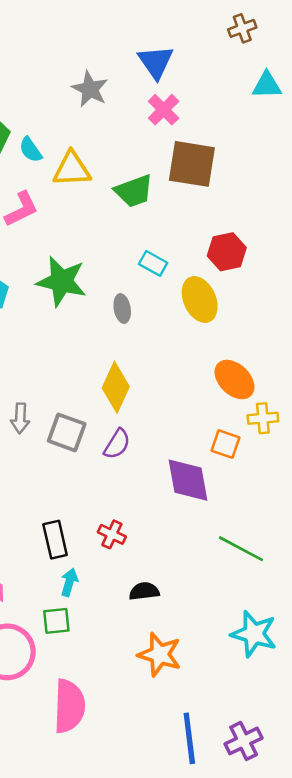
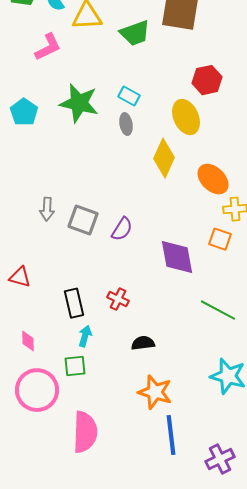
cyan rectangle: (153, 263) -> (129, 96), moved
yellow diamond: (116, 387) -> (164, 158), moved
orange square: (225, 444) -> (220, 239), moved
blue line: (189, 738) -> (171, 435), moved

